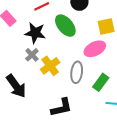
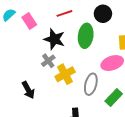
green ellipse: (65, 26) -> (86, 36), turned 40
black arrow: (16, 86) -> (28, 90), size x0.7

